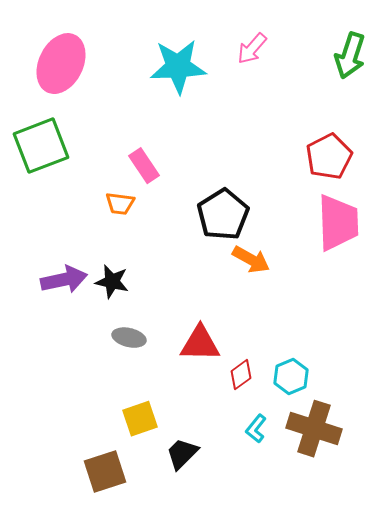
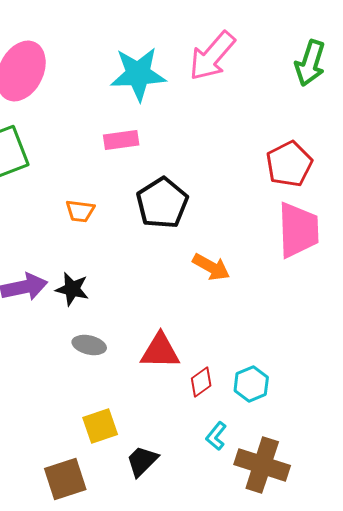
pink arrow: (252, 49) -> (212, 56), size x1.6
pink rectangle: (144, 166) -> (121, 140), moved, turned -64
black pentagon: (223, 215) -> (162, 203), moved
brown cross: (314, 429) -> (262, 465), moved

